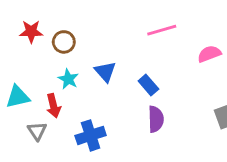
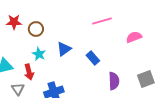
blue triangle: (105, 72) -> (64, 49), turned 35
purple semicircle: (156, 119) -> (114, 81), moved

